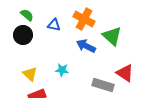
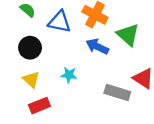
blue triangle: (54, 25) -> (60, 22), size x1.5
black circle: (23, 35) -> (30, 48), moved

